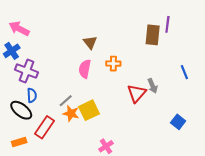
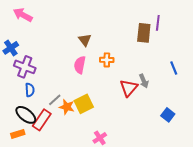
pink arrow: (19, 29) -> (23, 15), moved
gray line: (66, 101) -> (55, 100), moved
black ellipse: (21, 110) -> (26, 115), moved

